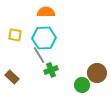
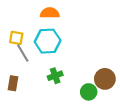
gray line: (39, 55) -> (23, 53), moved
brown rectangle: (12, 77) -> (13, 83), turned 56

